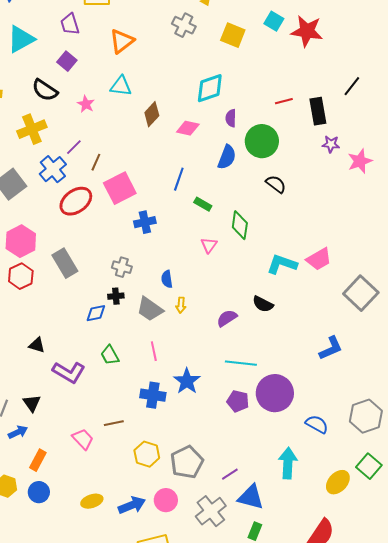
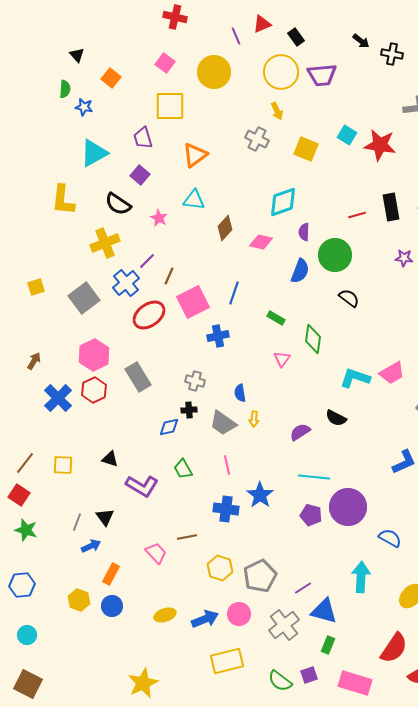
black rectangle: (318, 111) -> (391, 207), moved
blue line: (179, 179) -> (234, 293), moved

